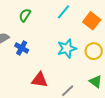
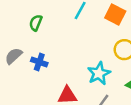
cyan star: (67, 48) -> (99, 73), moved

